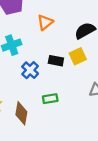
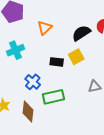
blue cross: (30, 70) -> (33, 82), moved
green rectangle: (50, 99) -> (53, 97), size x1.5

